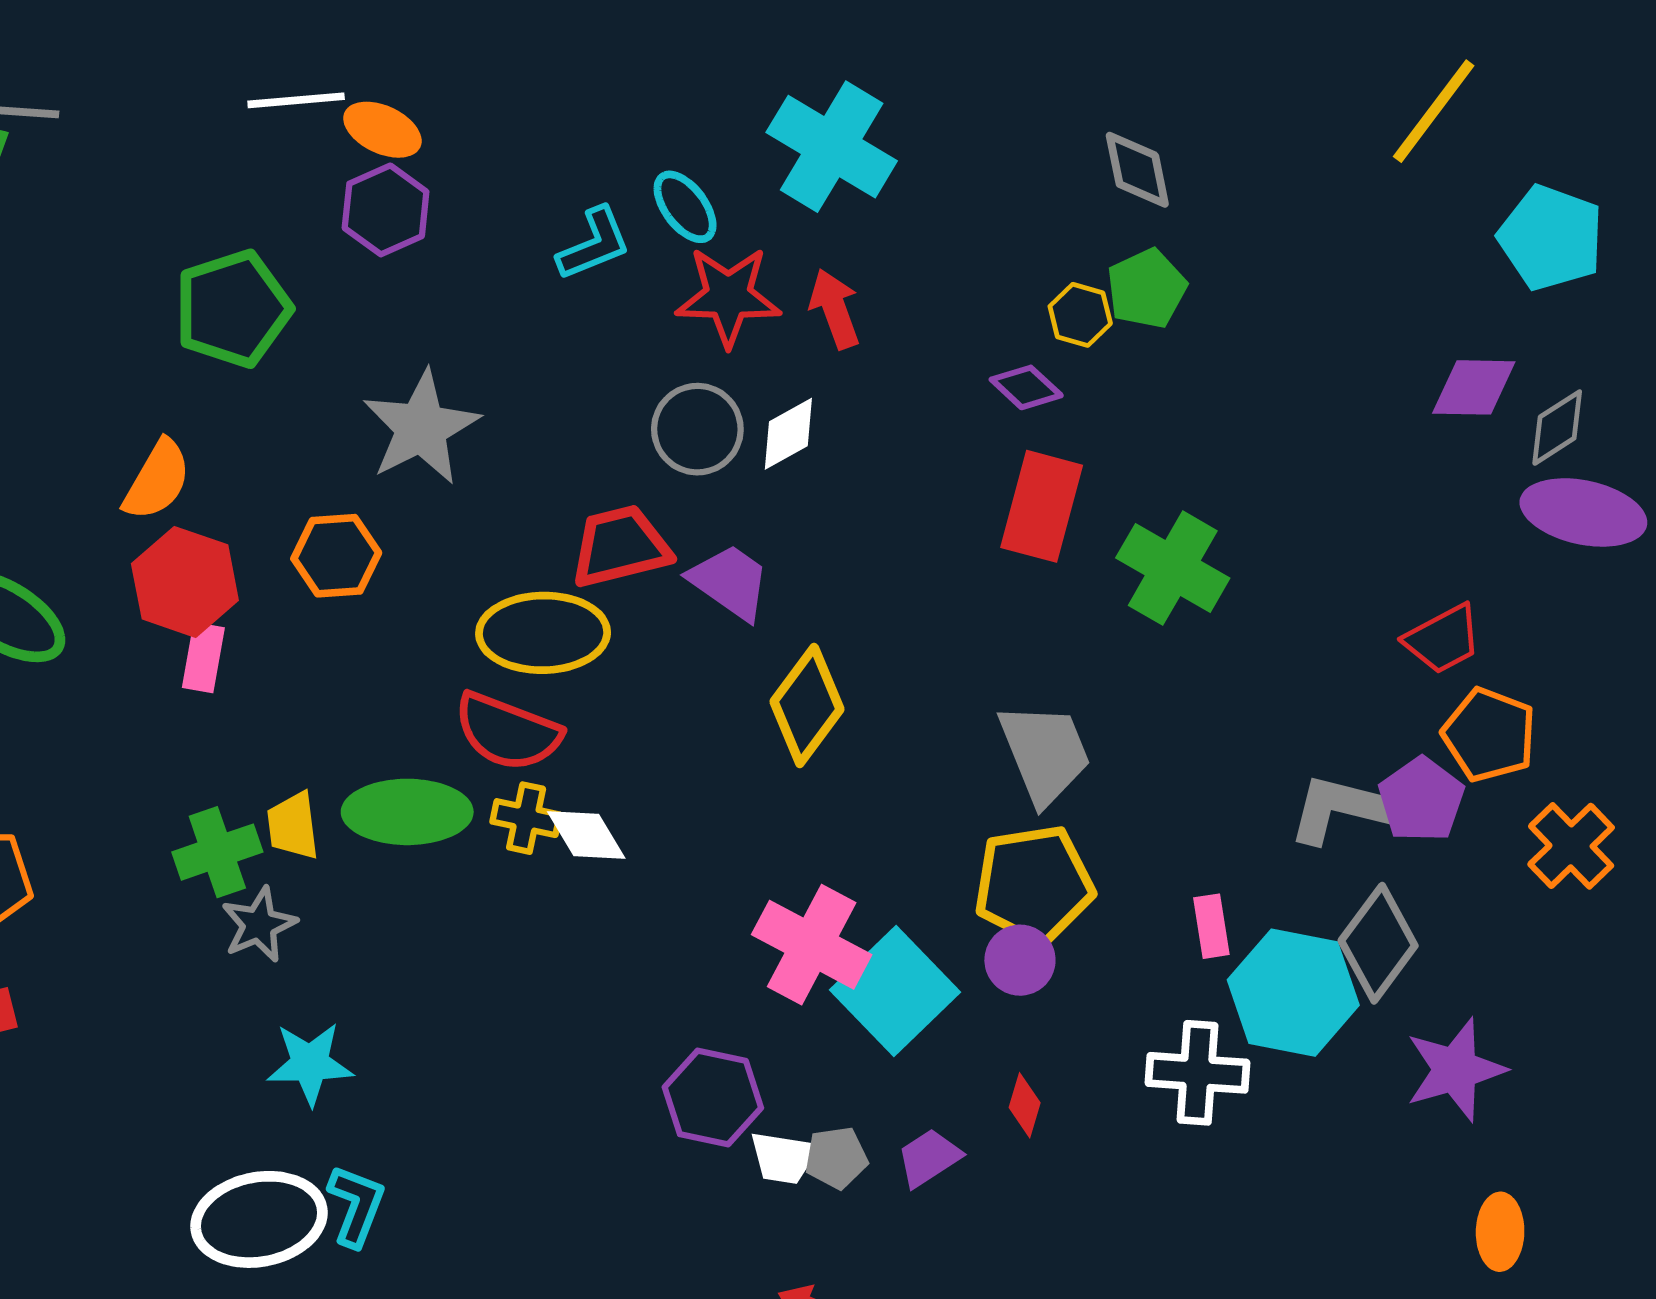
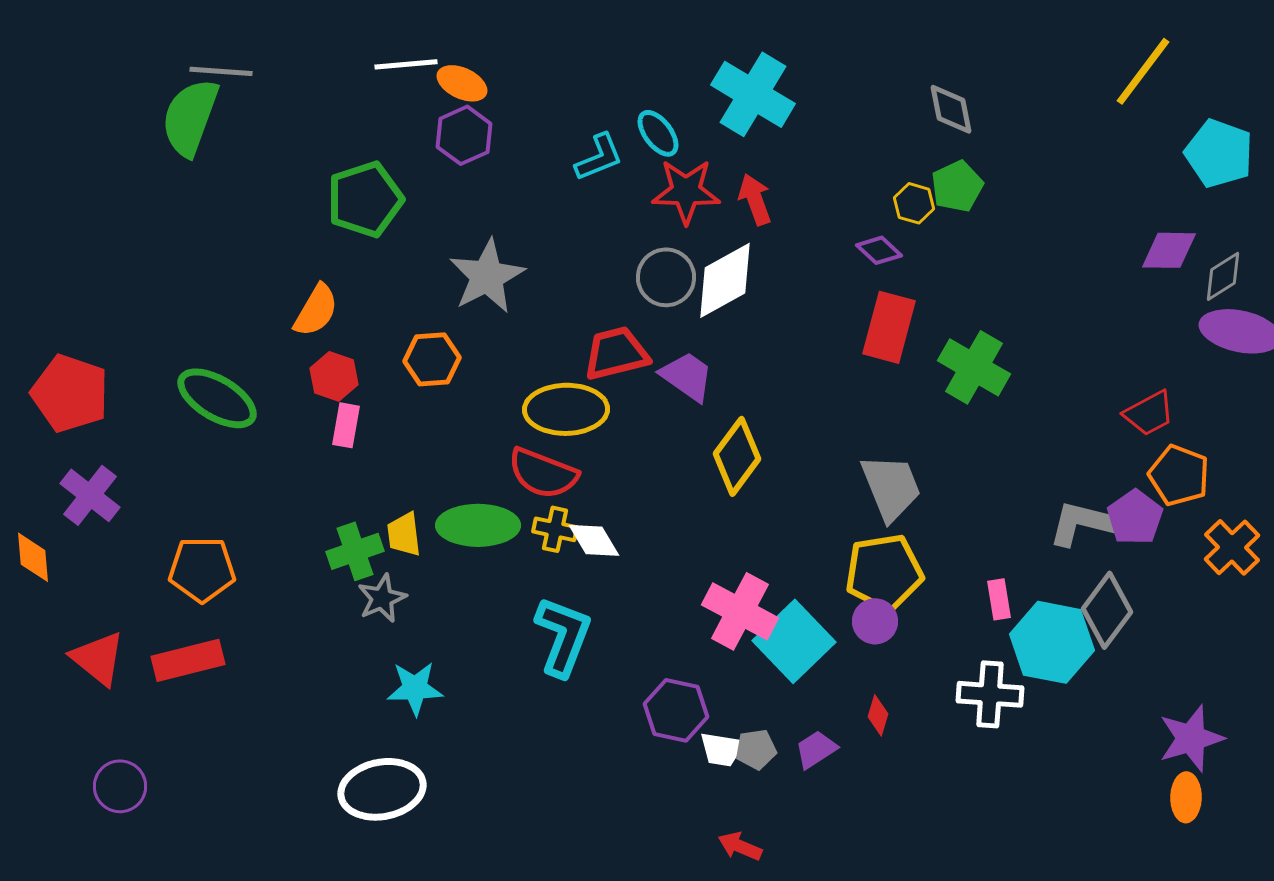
white diamond: (788, 434) -> (725, 280), size x1.6
red hexagon: (185, 582) -> (334, 376), size x0.7
purple star: (1455, 1070) -> (1191, 738), moved
cyan L-shape: (356, 1206) -> (563, 636), moved, size x1.5

